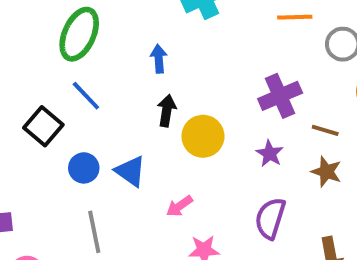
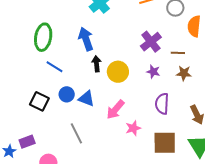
blue arrow: (159, 59) -> (86, 39), size x1.6
black square: (43, 126) -> (39, 101), moved
blue circle: (84, 168) -> (67, 94), moved
pink arrow: (179, 206) -> (115, 109), size x1.5

